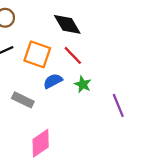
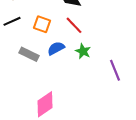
orange square: (37, 54) -> (42, 24), size x0.7
gray rectangle: (23, 100) -> (29, 54), moved

